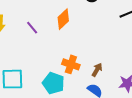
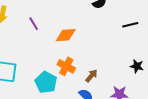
orange diamond: (63, 19) -> (66, 35), moved, turned 30

